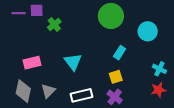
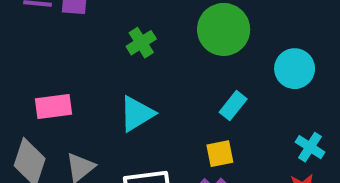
green cross: (54, 25) -> (141, 43), moved
cyan triangle: (73, 62) -> (137, 114), turned 30

